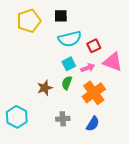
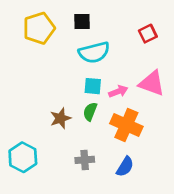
red square: (94, 46) -> (148, 34), moved
cyan square: (69, 64) -> (93, 86), turned 32
orange cross: (94, 93) -> (126, 125), turned -30

